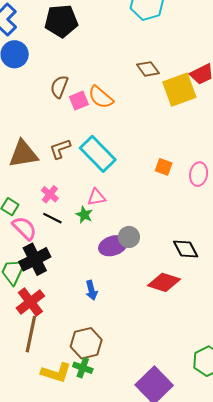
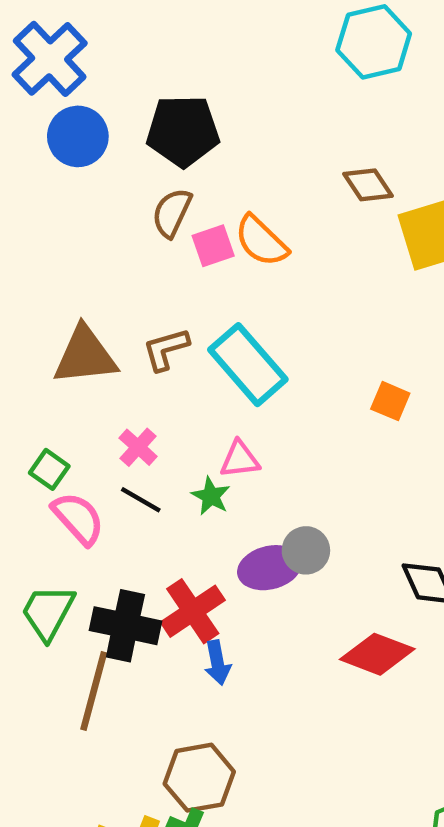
black pentagon: (61, 21) -> (183, 131), moved
black cross: (35, 259) -> (125, 626), moved, turned 36
red cross: (30, 302) -> (193, 611), moved
brown line: (31, 334) -> (94, 691), moved

